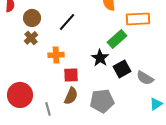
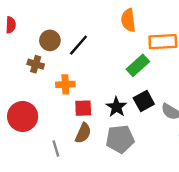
brown circle: (32, 18) -> (50, 40), moved
brown cross: (31, 38) -> (36, 64), turned -32
black star: (100, 58) -> (116, 107), moved
red circle: (20, 95) -> (23, 116), moved

